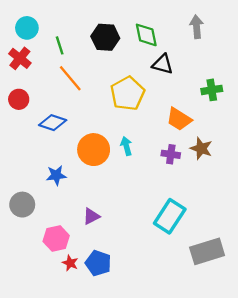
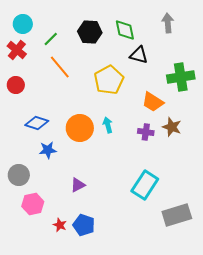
green line: (60, 45) -> (51, 39), turned 63
green cross: (212, 90) -> (181, 77), size x1.5
blue diamond: (53, 123) -> (37, 123), moved
pink hexagon: (56, 238) -> (33, 204), moved

